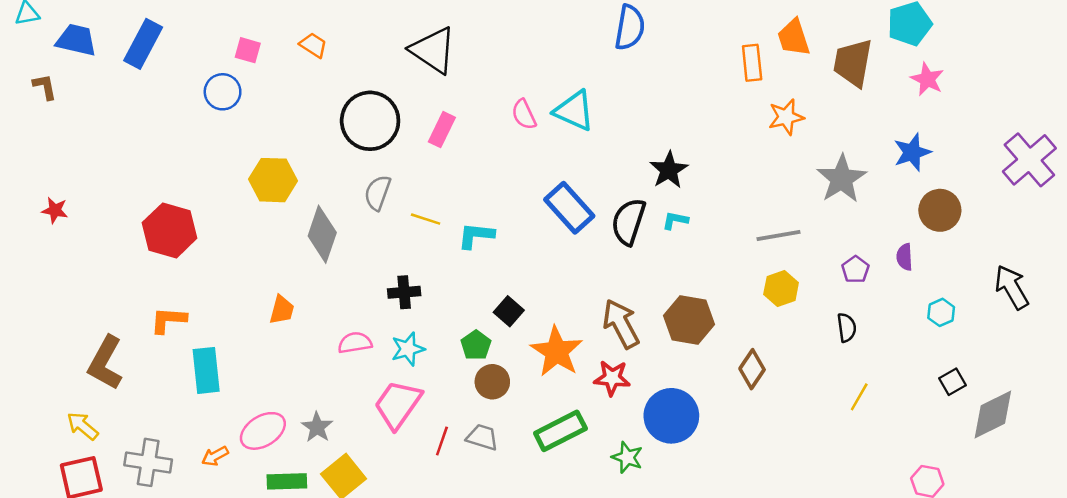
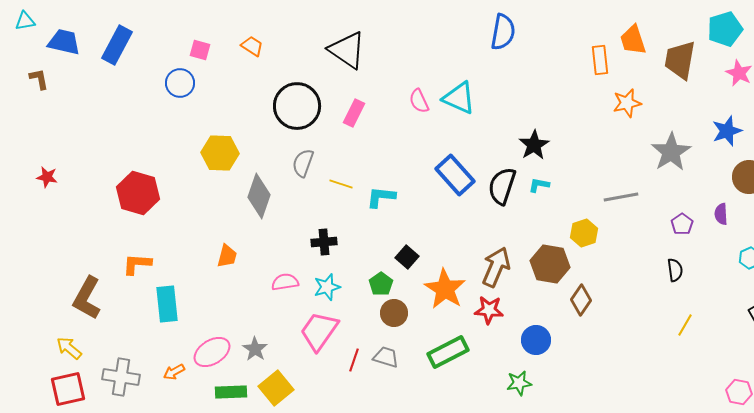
yellow hexagon: (781, 288) -> (584, 233), moved
brown arrow: (621, 324) -> (496, 267), turned 51
brown diamond: (752, 369) -> (581, 300), moved
blue circle: (671, 416) -> (536, 340), size x0.7
green star: (627, 457) -> (519, 383), moved, turned -30

